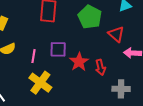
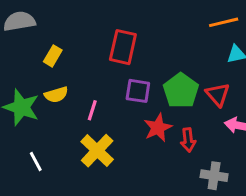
green pentagon: (90, 17) -> (181, 91), moved
purple square: (58, 49) -> (138, 91), moved

